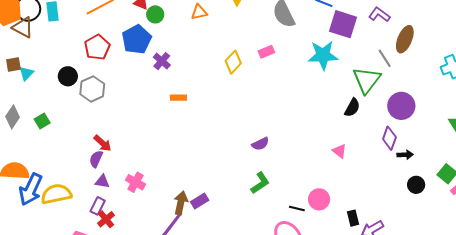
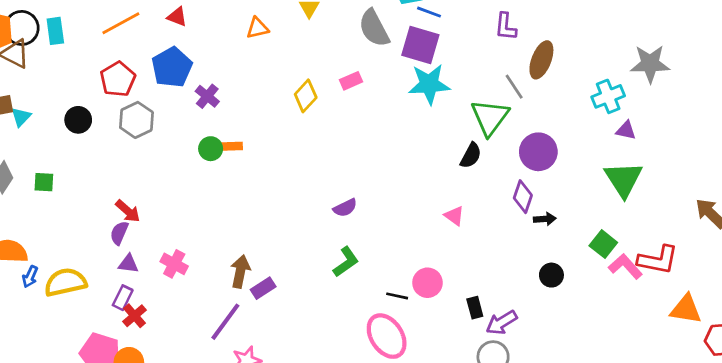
green circle: (155, 14) -> (211, 149), moved
purple L-shape: (379, 15) -> (506, 27), turned -120
purple square: (343, 24) -> (420, 45), moved
gray hexagon: (92, 89) -> (136, 120), moved
green square: (42, 121) -> (44, 182), turned 35
black circle: (416, 185) -> (551, 275), moved
blue arrow: (31, 189) -> (30, 277), size x0.5
brown arrow: (181, 203) -> (240, 271), moved

